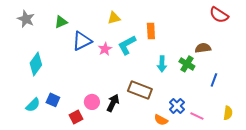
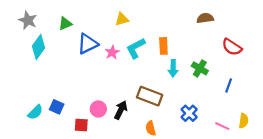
red semicircle: (219, 15) -> (232, 47), moved
orange rectangle: (151, 31) -> (163, 46), moved
brown semicircle: (203, 48) -> (205, 18), moved
cyan diamond: (36, 64) -> (38, 47), moved
pink line: (197, 116) -> (222, 126), moved
red square: (76, 117) -> (81, 125), turned 32
orange semicircle: (161, 120) -> (151, 128), moved, turned 48

